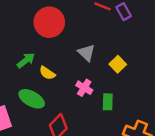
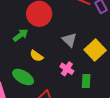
green arrow: (26, 60) -> (21, 35), moved
yellow square: (118, 64) -> (95, 50), size x1.5

